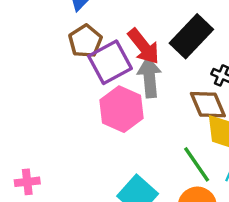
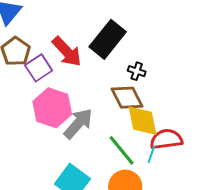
purple square: (110, 62) -> (39, 68), size x0.7
gray arrow: (149, 77) -> (78, 124), moved, turned 52

